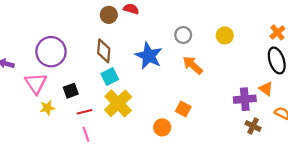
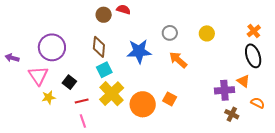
blue star: (149, 56) -> (139, 51), turned -30
black square: (71, 91) -> (69, 82), turned -32
orange circle: (162, 127) -> (143, 104), moved, size x1.6

